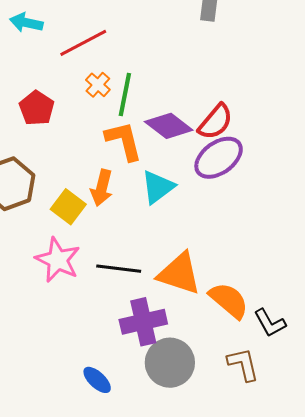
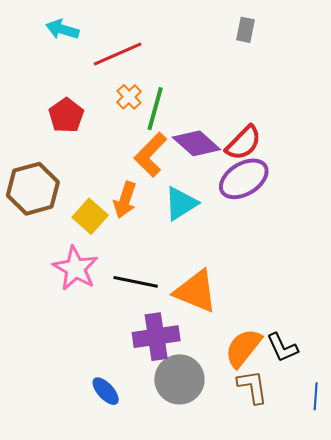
orange L-shape: (124, 141) -> (151, 155), turned -126
orange semicircle: (229, 300) -> (243, 348), moved, turned -96

